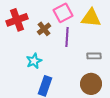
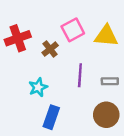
purple line: (67, 37) -> (80, 75), moved

